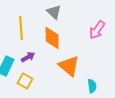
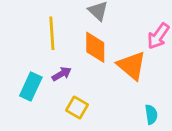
orange triangle: (69, 66) -> (132, 65), moved
yellow square: (25, 81) -> (77, 107), moved

